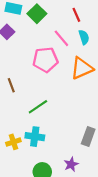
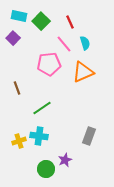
red line: (76, 15) -> (70, 22), moved
purple star: (71, 164) -> (65, 160), moved

